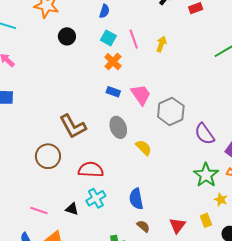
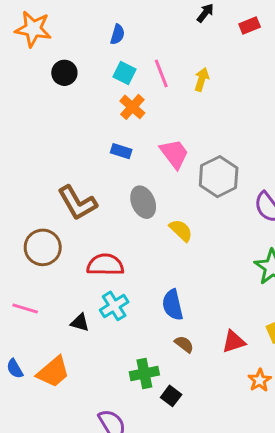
blue rectangle: (113, 92) -> (121, 151), moved
pink line: (39, 211) -> (25, 309), moved
red triangle: (177, 225) -> (234, 342), turned 36

